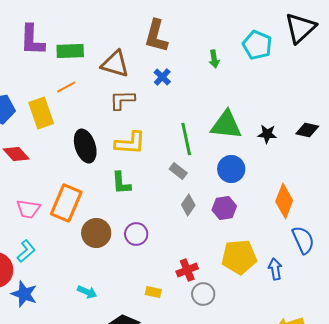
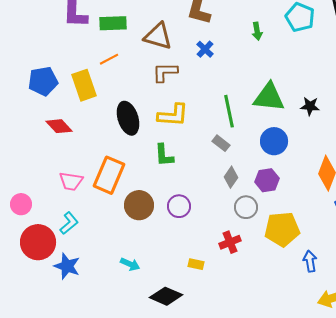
blue arrow: (275, 269) -> (310, 261), moved
gray circle: (203, 294) -> (246, 207), moved

